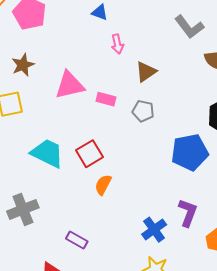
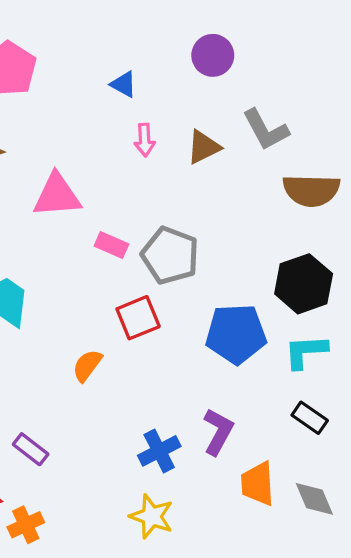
brown triangle: (146, 72) -> (204, 147), moved
pink rectangle: (106, 99) -> (111, 245), moved
gray pentagon: (143, 111) -> (170, 255), size x1.6
red square: (89, 154) -> (138, 318), moved

